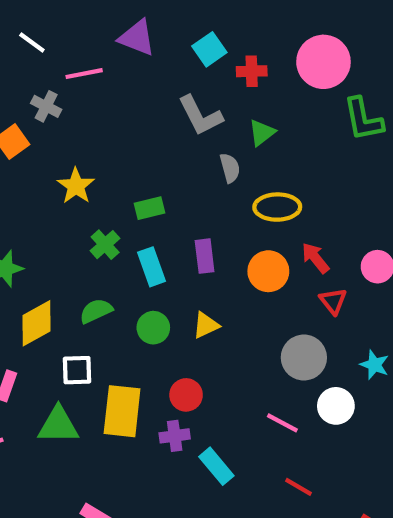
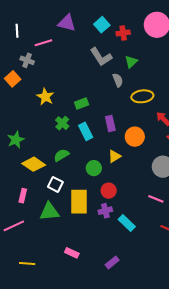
white line: (32, 43) -> (17, 31), turned 56
orange circle: (268, 271) -> (135, 137), moved
yellow diamond: (36, 323) -> (34, 164), turned 70
green circle: (153, 328) -> (94, 168), moved
white square: (77, 370) -> (55, 184), turned 35

